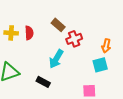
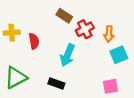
red semicircle: (29, 33) -> (34, 41), moved
orange arrow: (106, 46) -> (109, 34), moved

